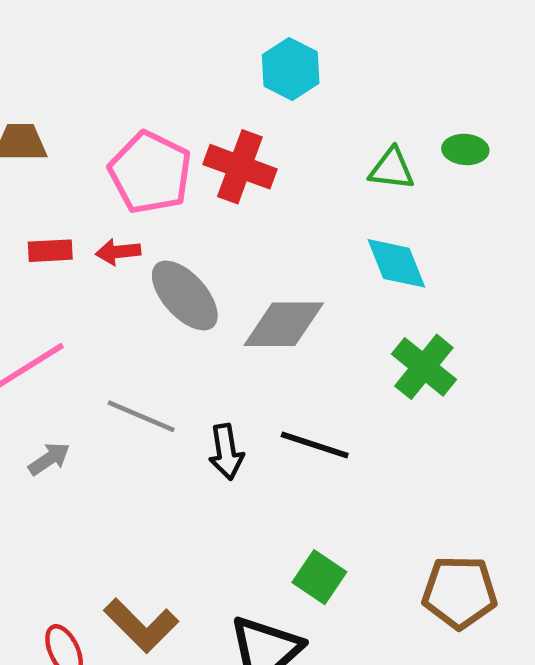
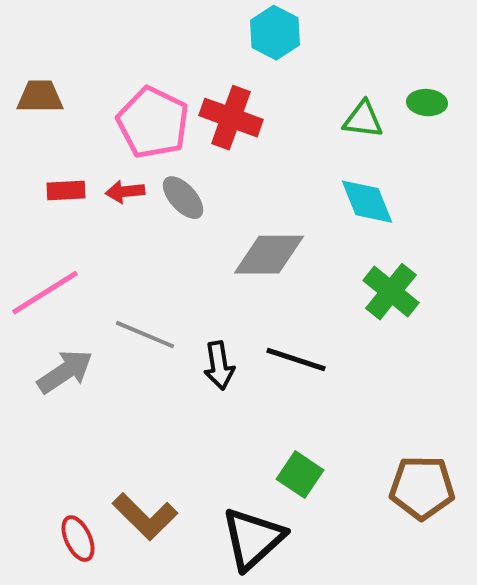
gray ellipse: (185, 295) -> (183, 198), moved, size x0.7
gray arrow: (49, 459) -> (65, 372), size x1.5

